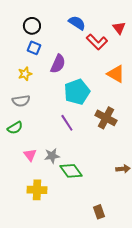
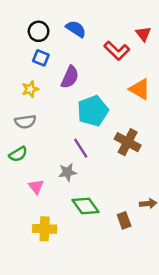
blue semicircle: (77, 23) -> (76, 29), moved
gray star: (52, 156) -> (67, 172), moved
brown rectangle: (99, 212) -> (124, 220), moved

